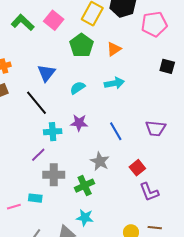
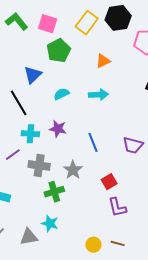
pink square: (54, 20) -> (48, 24), turned -30
green pentagon: (82, 45) -> (59, 51), moved
gray cross: (54, 175) -> (39, 165), moved

